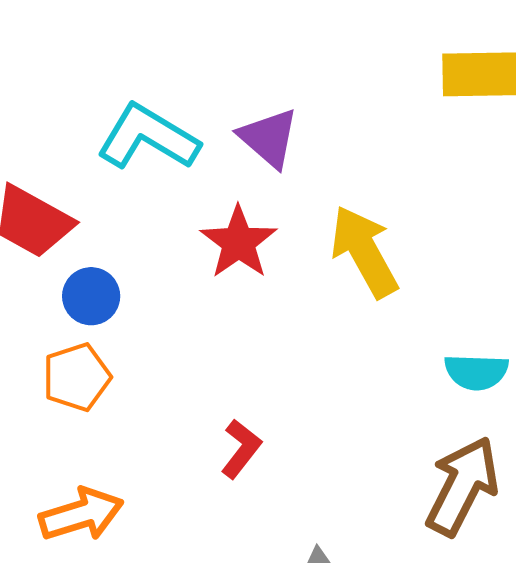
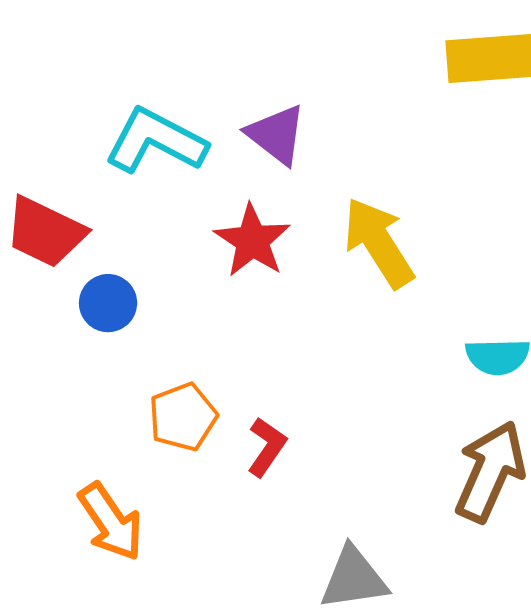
orange pentagon: (77, 377) -> (183, 417), moved
orange arrow: (81, 514) -> (111, 522), turned 76

